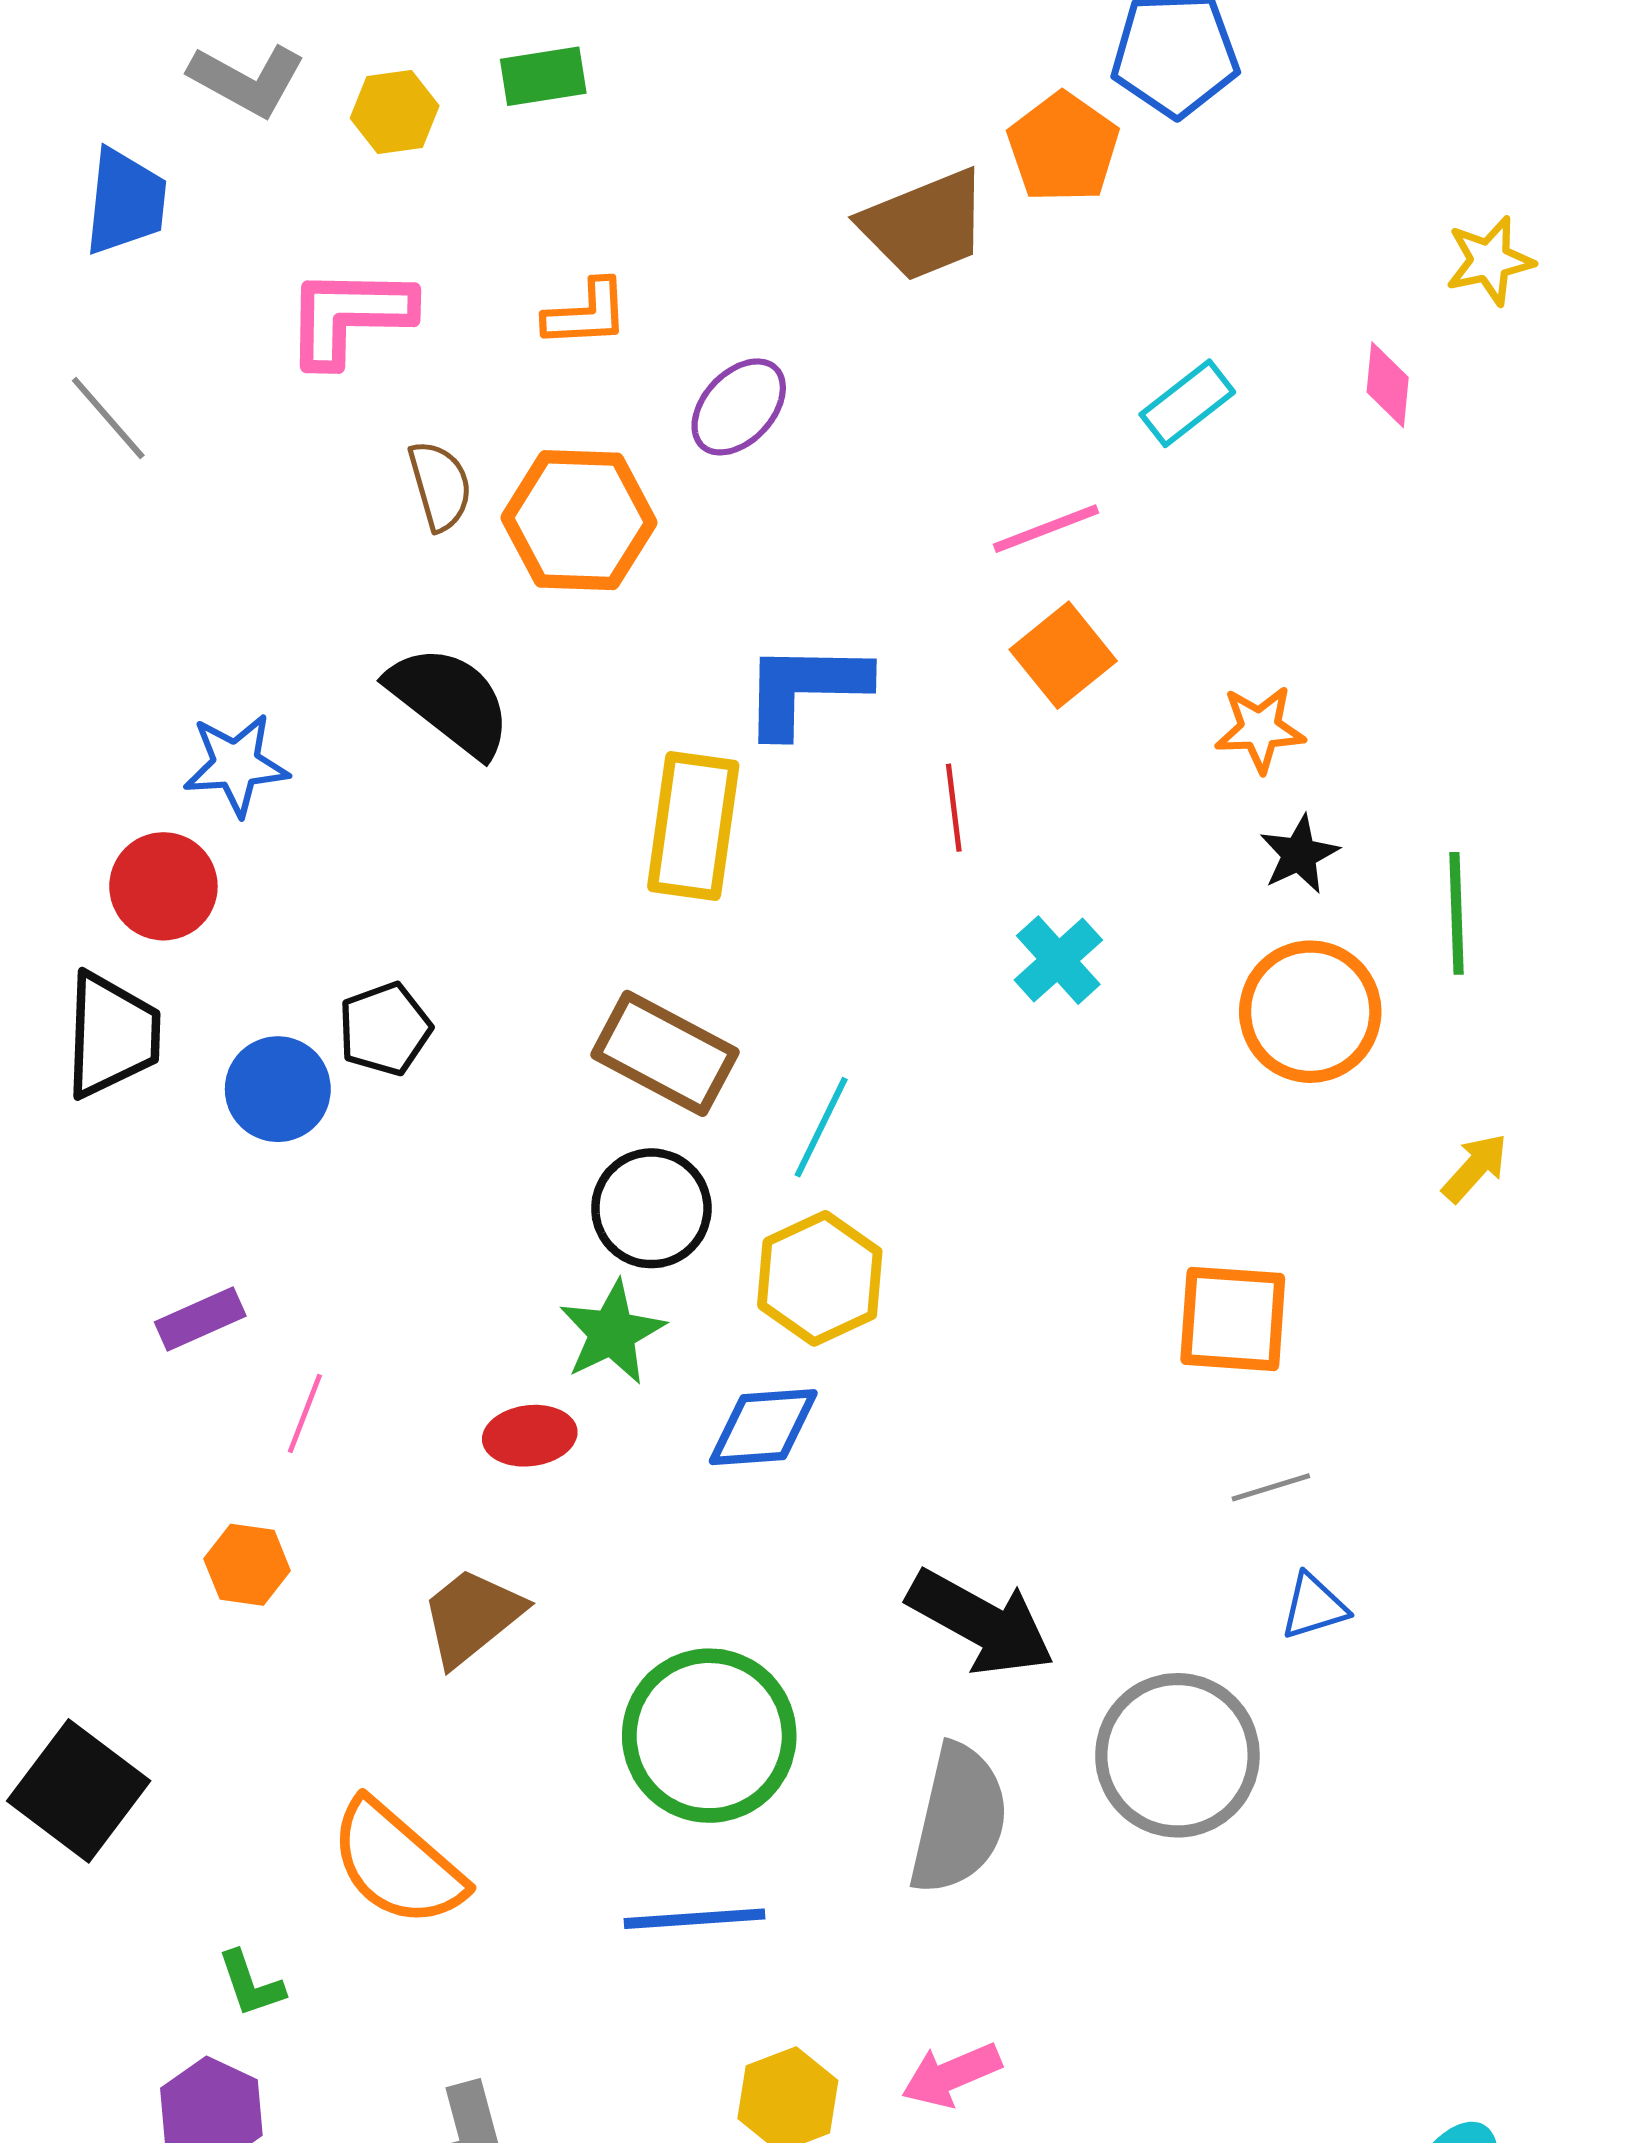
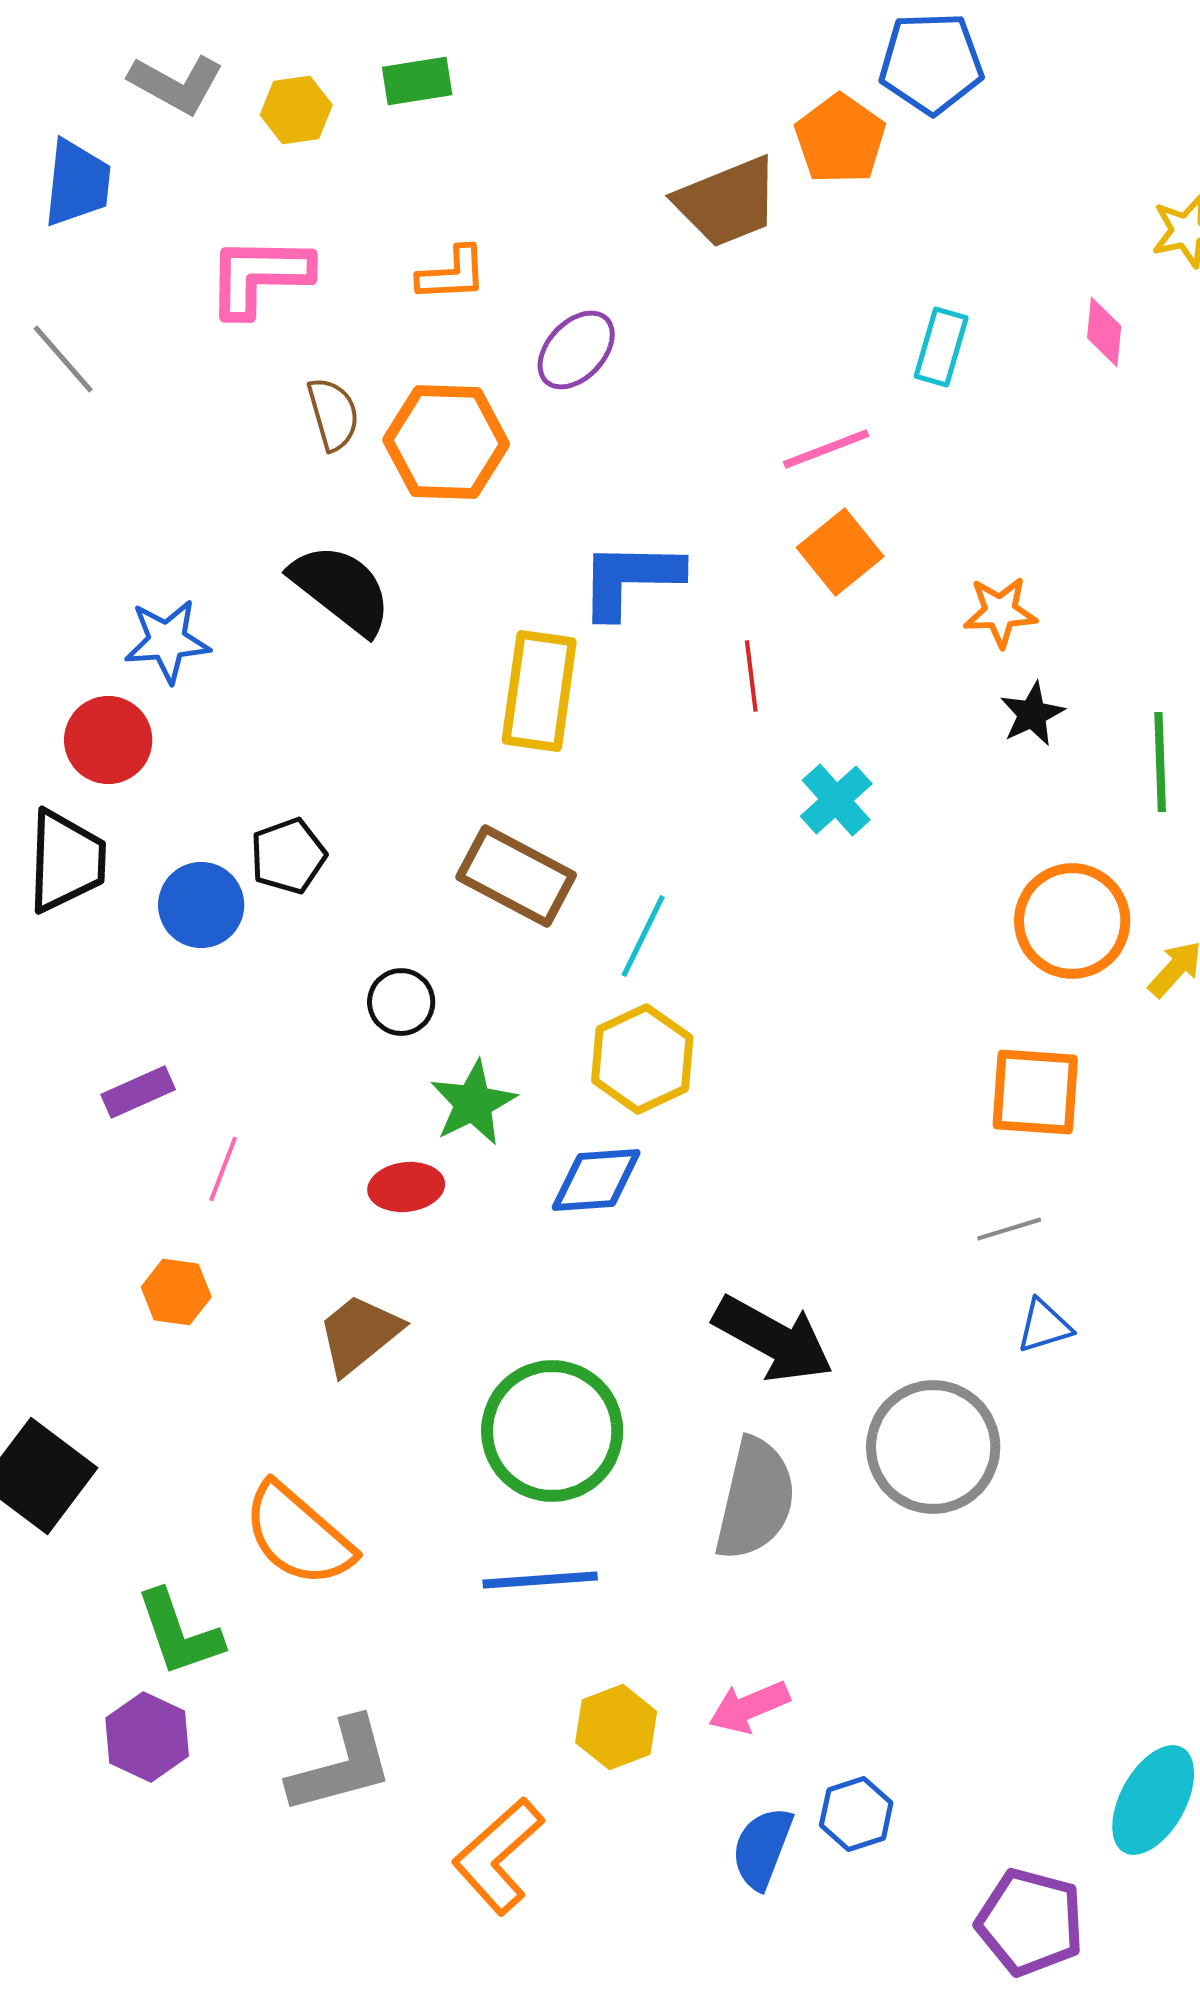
cyan rectangle: (1187, 403) -> (941, 347), turned -36
orange circle: (1310, 1012) -> (1072, 921), moved
black circle: (651, 1208) -> (401, 1002), moved, size x0.7
orange square: (1233, 1319) -> (1035, 1092), moved
green L-shape: (251, 1984) -> (179, 1633), size x1.6

